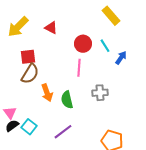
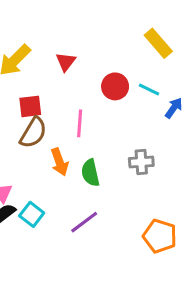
red triangle: (51, 28) -> (66, 62), turned 40
cyan line: (105, 46) -> (149, 89), turned -32
pink line: (79, 68) -> (80, 123), moved

